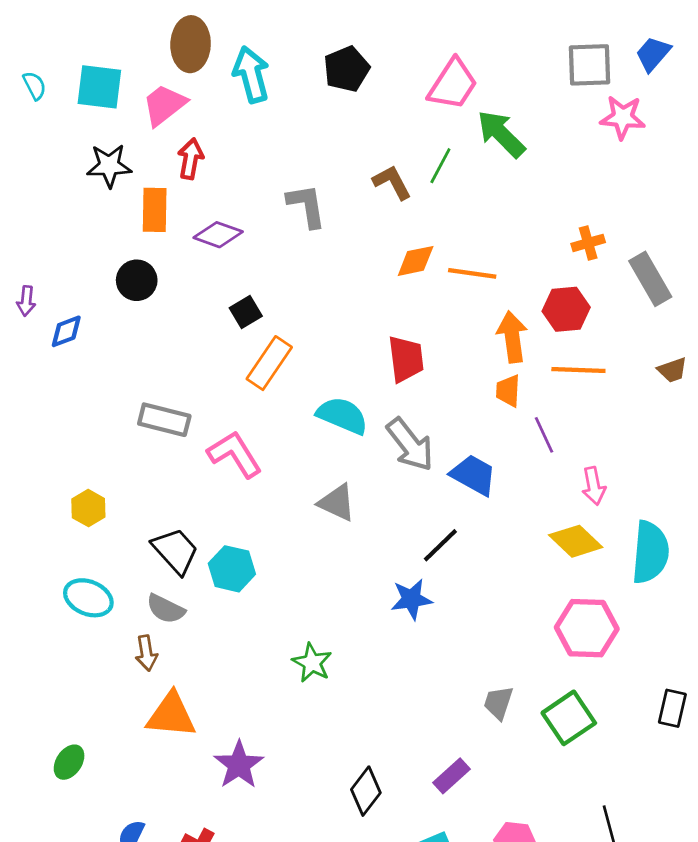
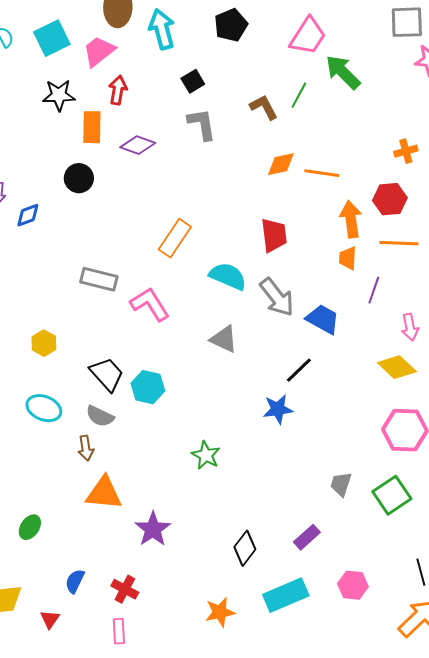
cyan square: (99, 87) -> (52, 38), turned -33
black square: (246, 312) -> (193, 81), moved
purple line: (544, 435) -> (374, 290), turned 44

